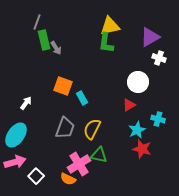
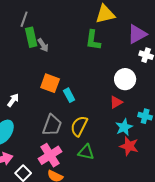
yellow triangle: (110, 26) -> (105, 14), moved
pink cross: (79, 164) -> (50, 155), moved

